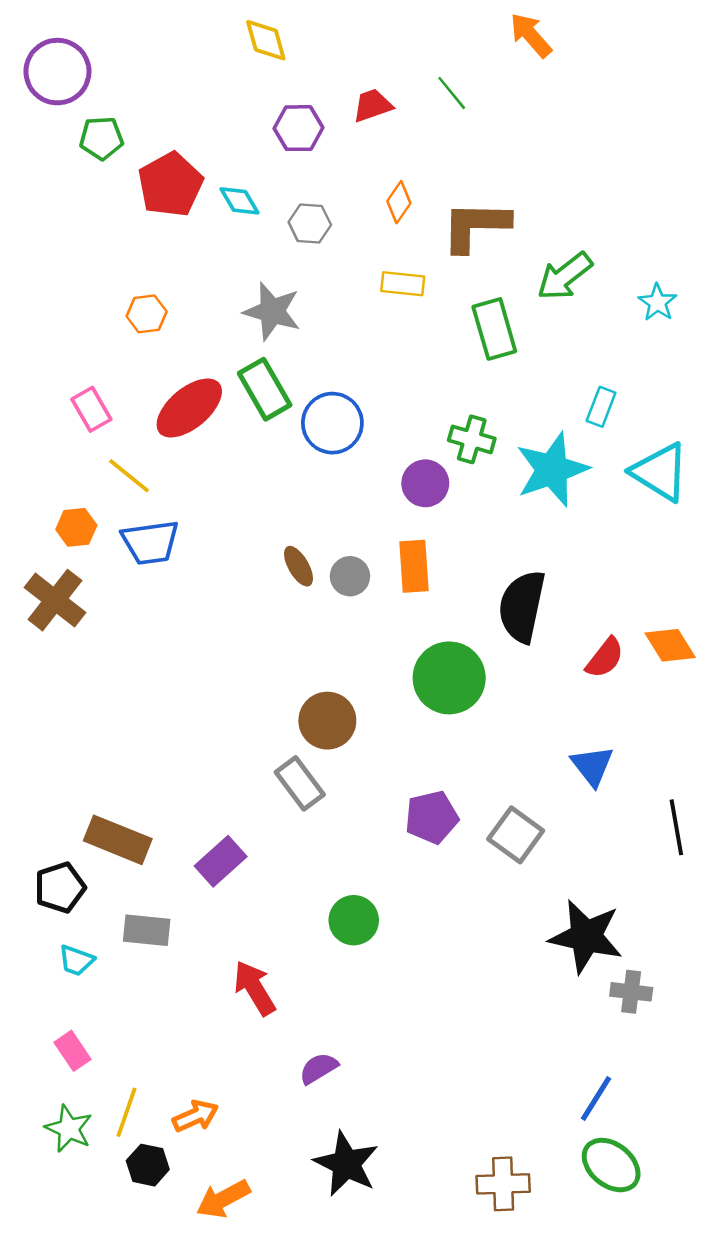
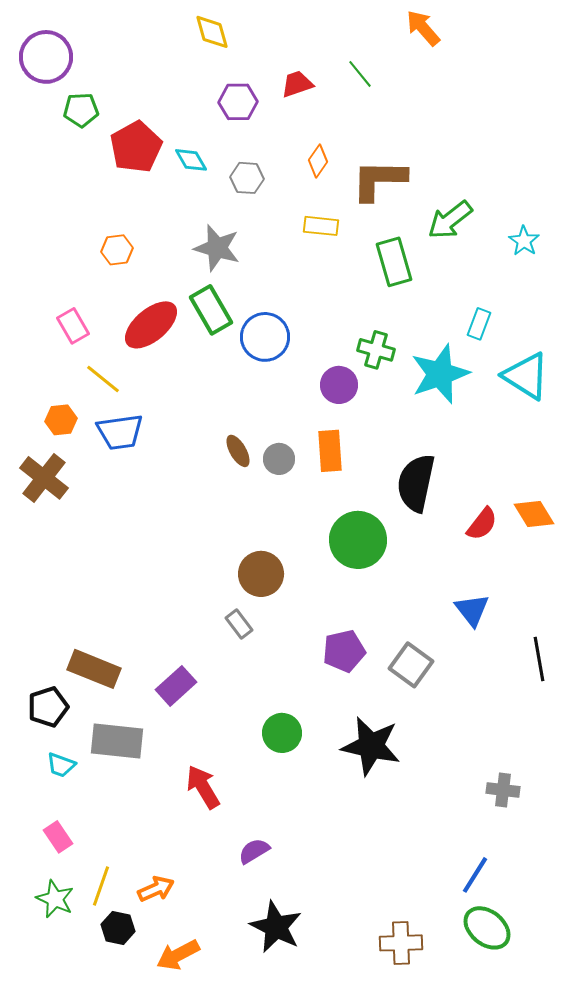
gray rectangle: (300, 783) -> (239, 624), size x0.7
gray rectangle: (147, 930) -> (117, 741), size x1.4
black star: (586, 937) -> (371, 746), moved

